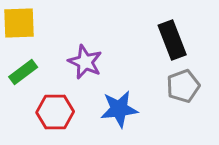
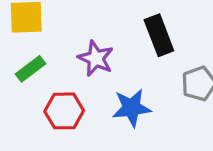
black rectangle: (172, 40) -> (159, 35), moved

